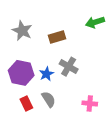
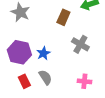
brown rectangle: (57, 37) -> (63, 17), moved, turned -49
gray cross: (69, 67) -> (80, 44), moved

